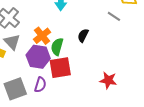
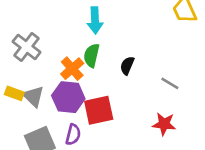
gray line: (114, 16) -> (170, 83), moved
gray triangle: (12, 42) -> (33, 96), moved
green semicircle: (57, 47) -> (92, 55), moved

